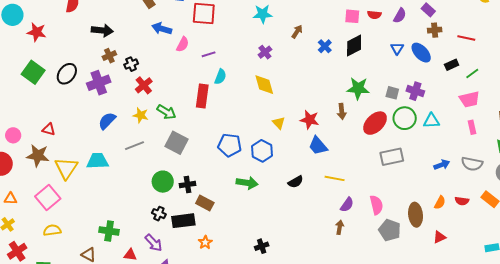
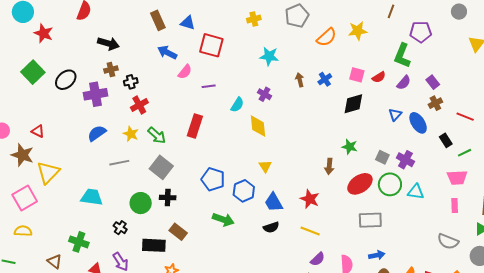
red semicircle: (374, 15) -> (379, 77), turned -48
brown cross: (435, 30) -> (435, 103), turned -32
brown arrow: (297, 32) -> (300, 80), turned -56
blue cross: (325, 46) -> (325, 79), moved
purple cross: (265, 52) -> (265, 94), turned -32
black rectangle: (452, 65) -> (446, 140), turned 72
cyan semicircle: (220, 77) -> (237, 105), moved
green star: (358, 88) -> (350, 147), size x0.7
red star: (310, 120) -> (310, 199), moved
blue trapezoid: (318, 146) -> (274, 202), moved
cyan trapezoid: (97, 161) -> (92, 197), moved
blue arrow: (442, 165) -> (377, 255), moved
black cross: (188, 185) -> (168, 198), moved
black cross: (159, 214) -> (120, 228), moved

